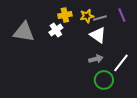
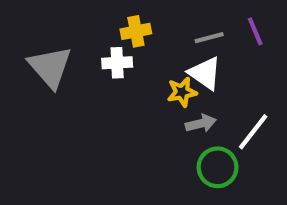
yellow star: (87, 16) -> (182, 92), moved
white cross: (56, 30) -> (117, 63), turned 32
gray triangle: (24, 32) -> (50, 67), turned 40

